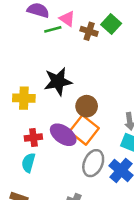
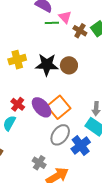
yellow cross: (24, 98) -> (17, 60), moved, turned -30
brown circle: (87, 106) -> (69, 65), moved
red cross: (33, 138) -> (18, 104), turned 32

